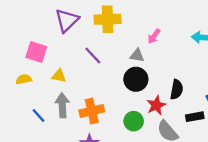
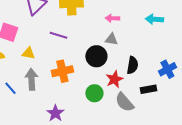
pink arrow: (154, 36) -> (112, 18), turned 56
purple line: (93, 55) -> (58, 35), turned -30
gray triangle: (137, 55) -> (111, 39), moved
orange cross: (92, 111) -> (62, 71), moved

